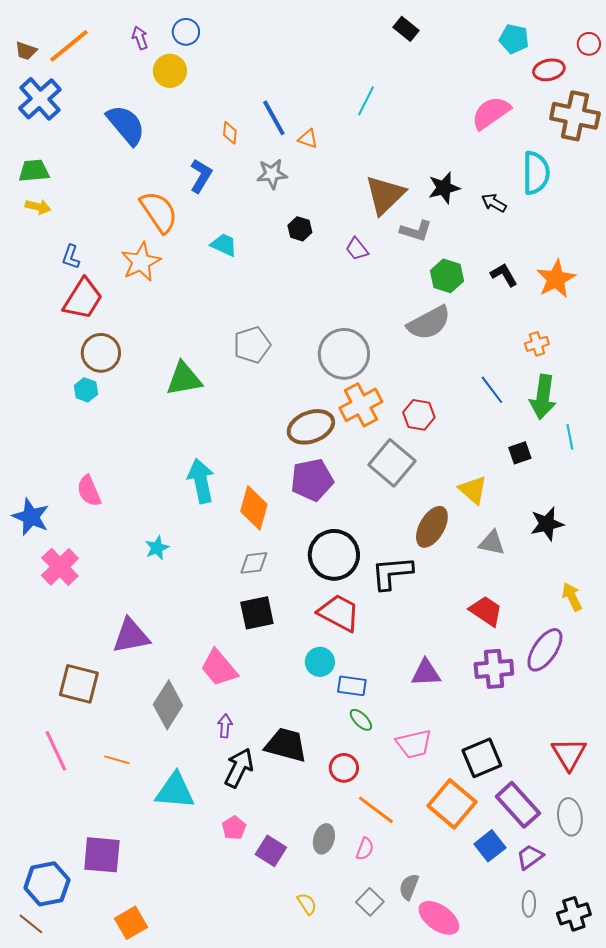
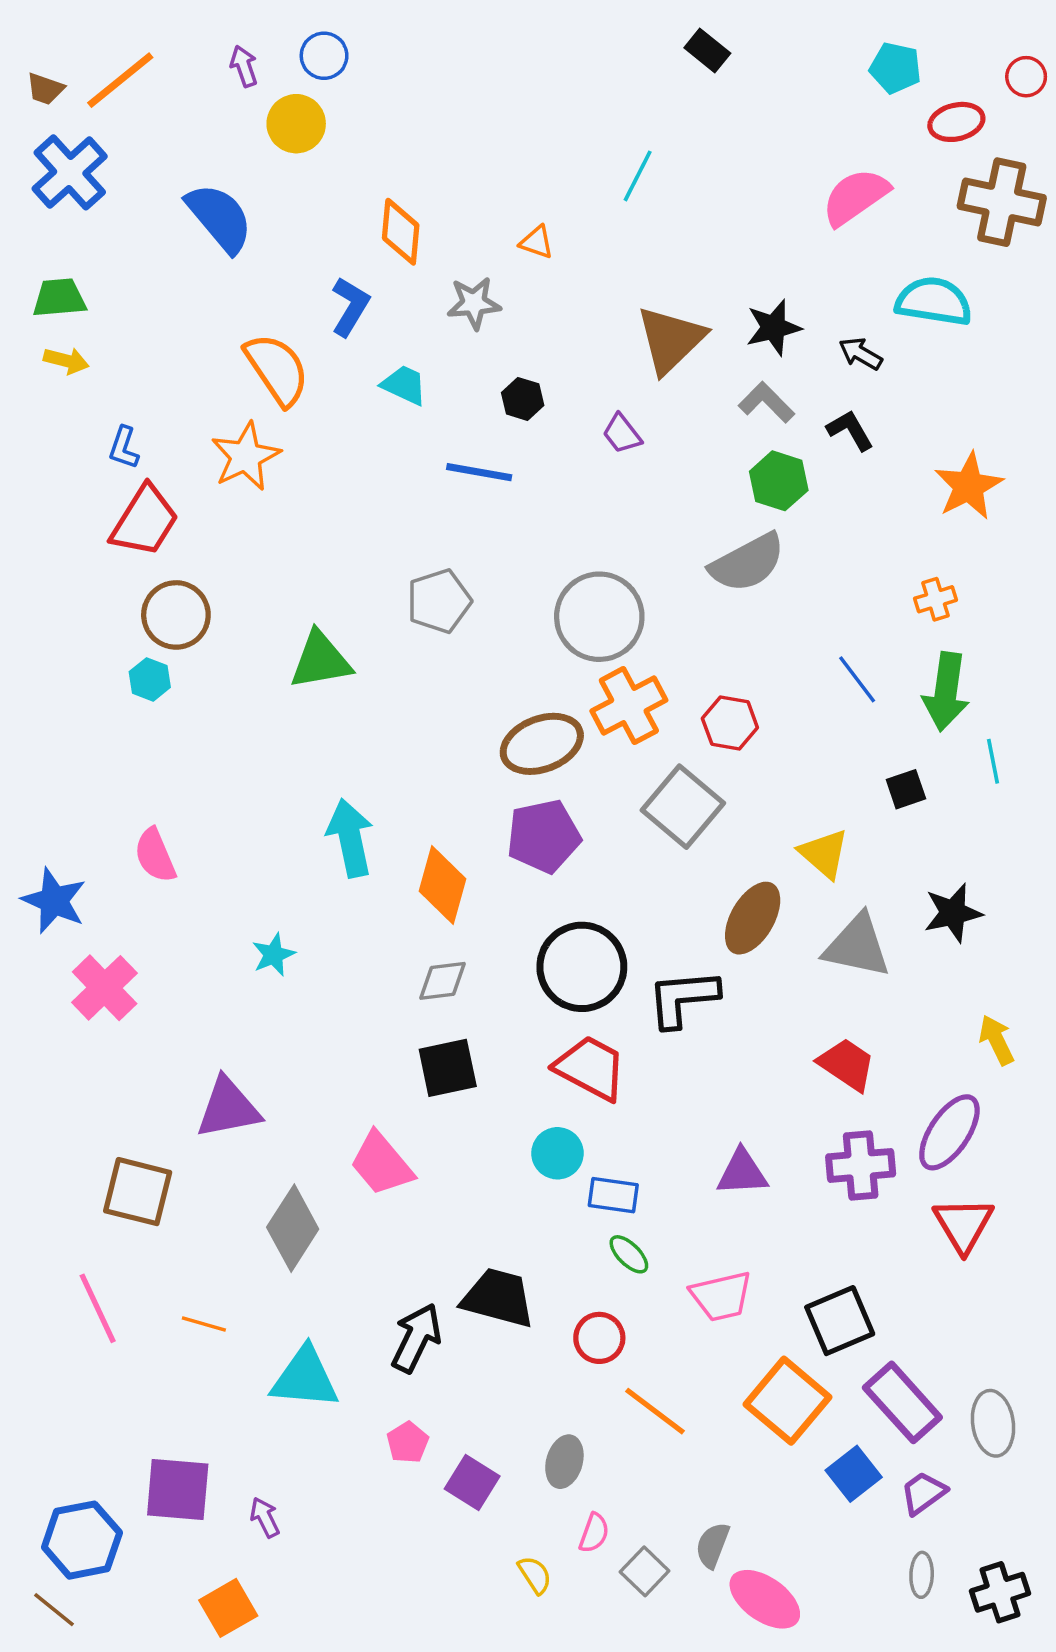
blue line: (274, 118) -> (479, 472), moved, turned -51
orange diamond: (230, 133) -> (401, 232), size x1.6
cyan semicircle: (536, 173) -> (934, 301), turned -81
gray L-shape: (416, 231) -> (767, 402), moved, turned -152
cyan trapezoid: (224, 245) -> (404, 385), moved
black L-shape: (504, 275) -> (850, 430), moved
gray triangle: (492, 543) -> (857, 946), size x1.5
purple arrow: (225, 726) -> (265, 1517), moved, turned -30
red triangle: (569, 754) -> (963, 1225), moved
pink semicircle: (365, 849) -> (594, 1533), moved

